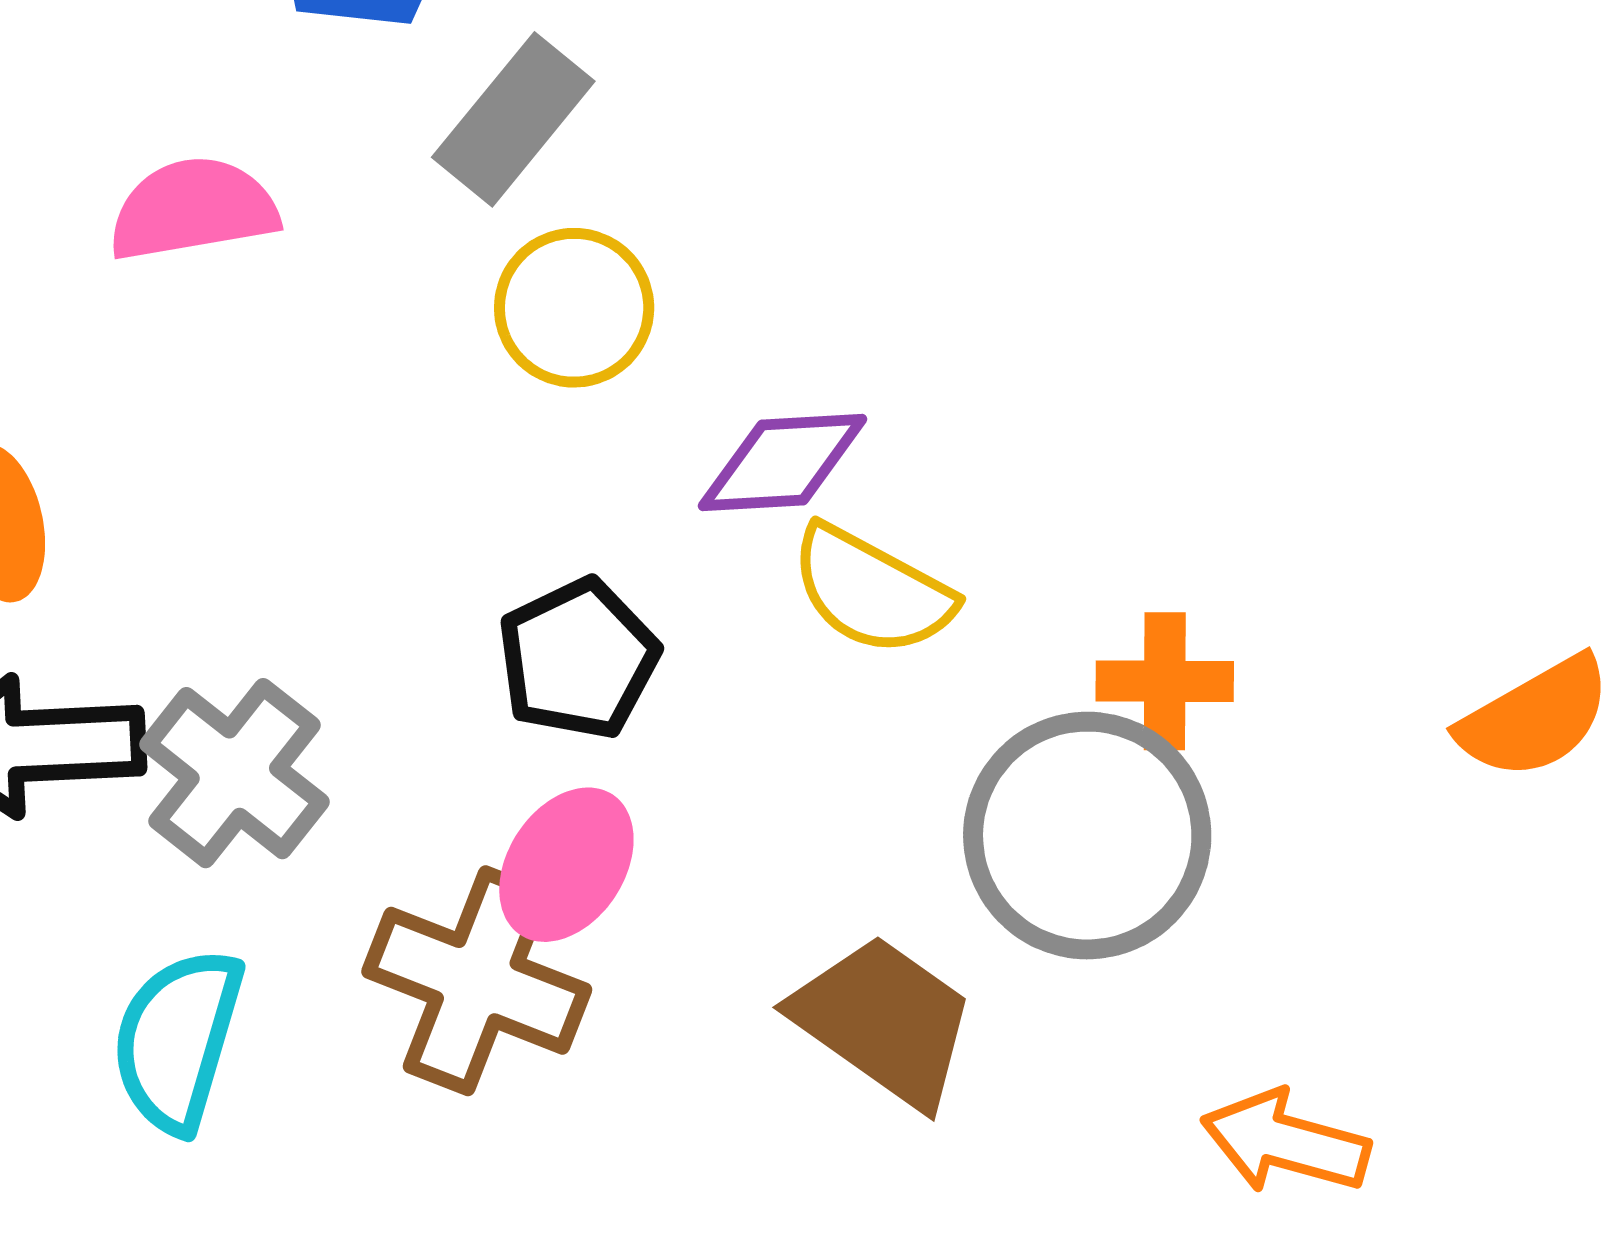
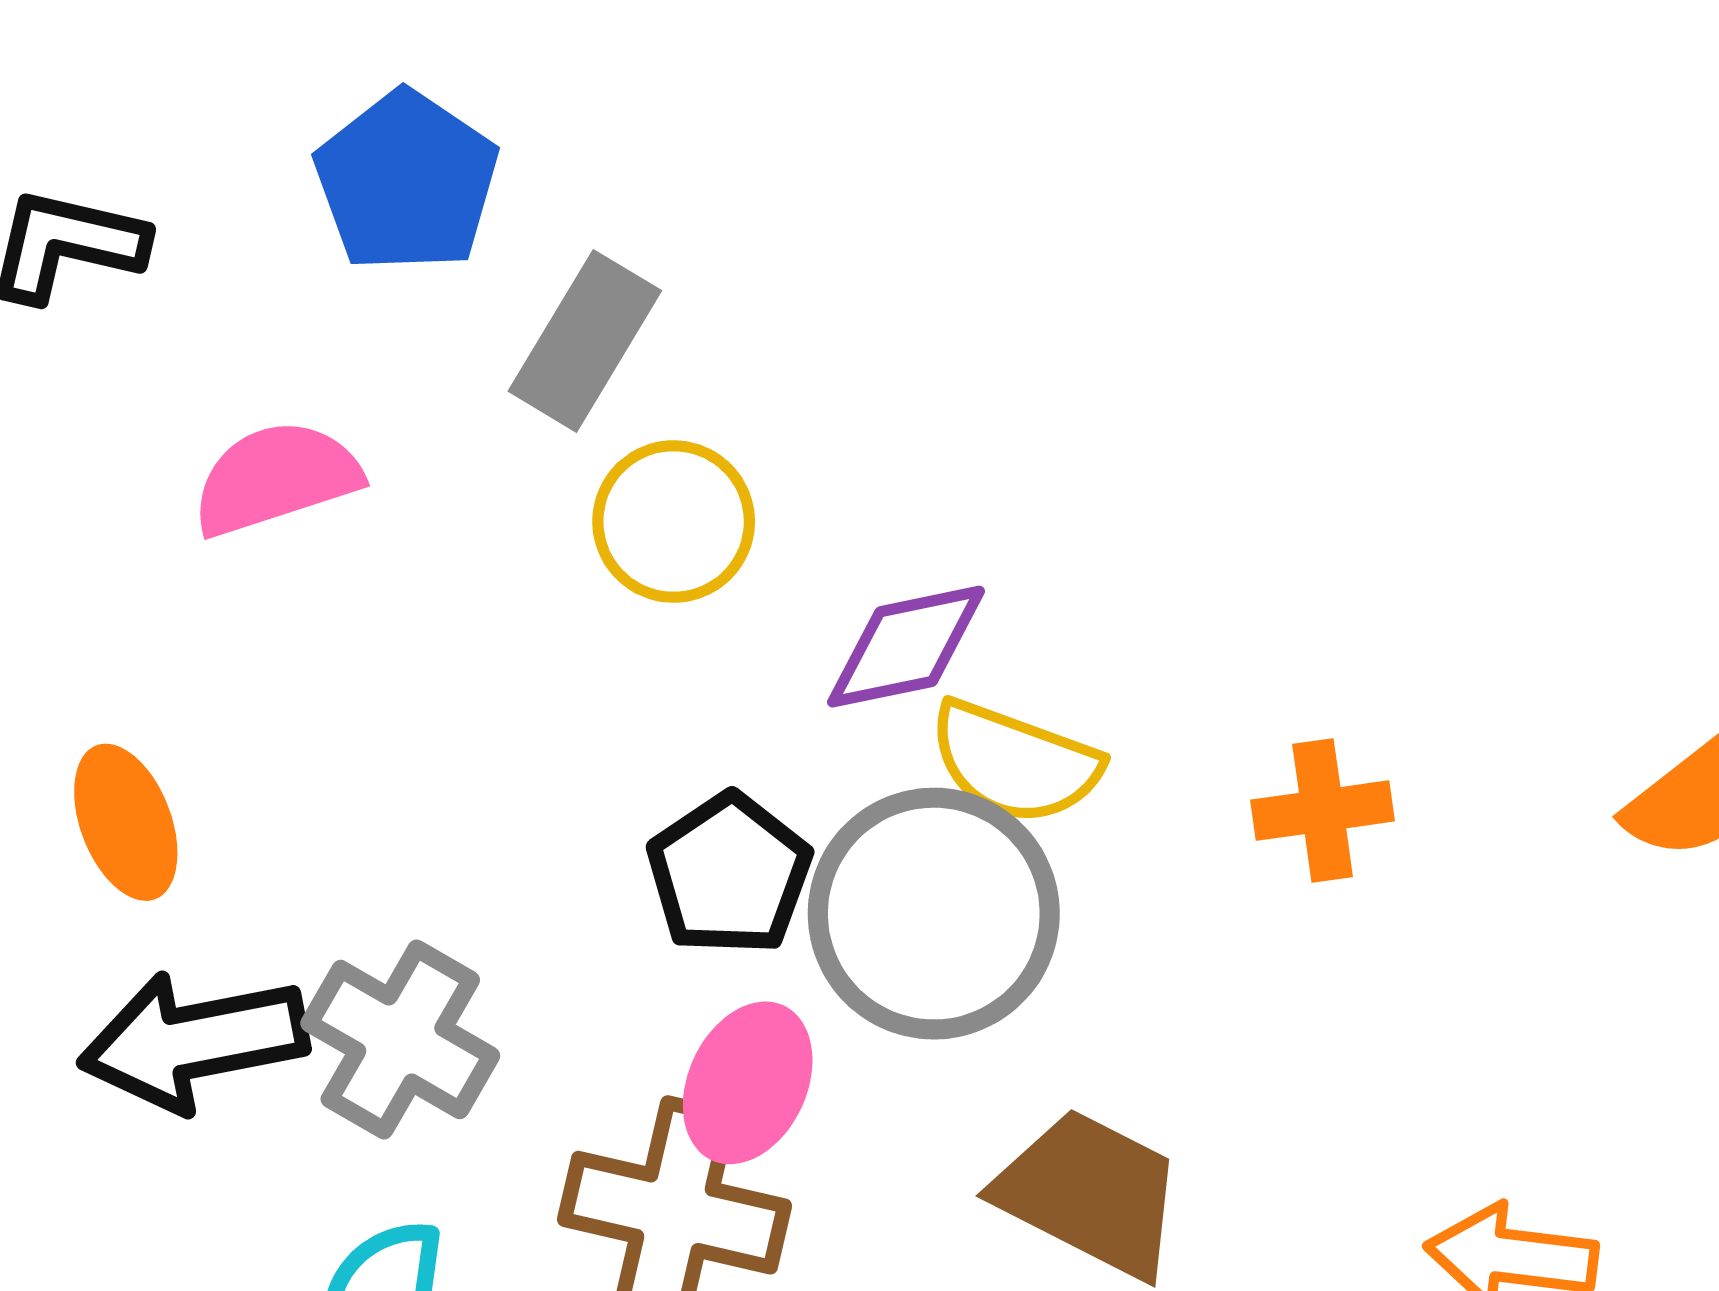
gray circle: (1087, 836) -> (934, 914), moved

